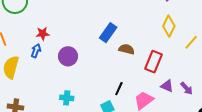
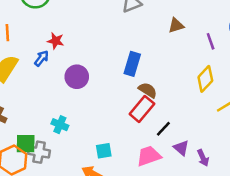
blue rectangle: (108, 33) -> (132, 64), turned -36
red rectangle: (154, 62) -> (142, 109), moved
black line: (119, 89) -> (163, 129), moved

